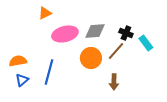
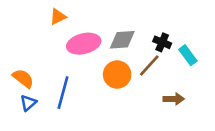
orange semicircle: (18, 61) -> (23, 78), turned 48
brown arrow: (114, 82) -> (174, 99), moved, turned -91

